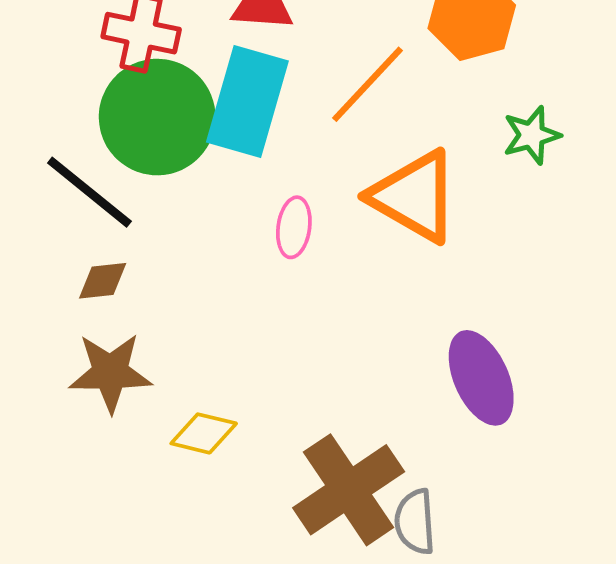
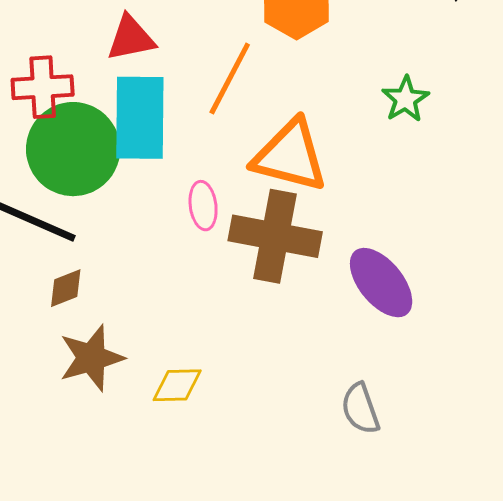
green star: (532, 135) -> (405, 99), moved
brown cross: (349, 490) -> (275, 236), moved, turned -30

